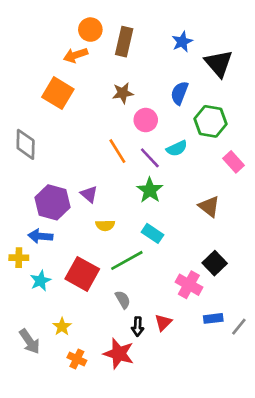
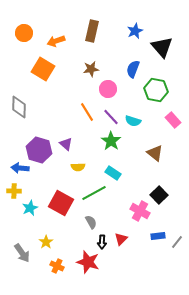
orange circle: (90, 30) -> (24, 33), moved
cyan semicircle: (177, 148) -> (133, 121), moved, turned 42
blue arrow: (40, 236) -> (20, 168), moved

